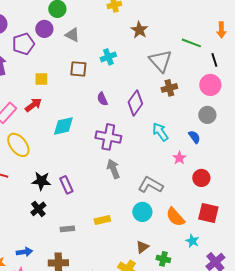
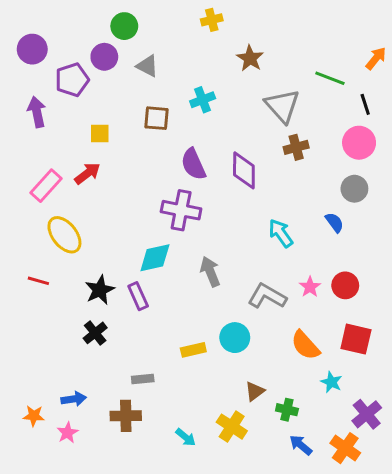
orange arrow: (221, 30) -> (376, 58), turned -140
purple semicircle: (102, 99) -> (193, 164), size x1.5
purple diamond: (135, 103) -> (244, 170), turned -35
cyan diamond: (63, 126) -> (155, 258), moved
cyan arrow: (160, 132) -> (281, 233), moved
purple cross: (108, 137) -> (181, 210), moved
pink star: (179, 158) -> (310, 287), moved
black star: (41, 181) -> (100, 290), turned -30
cyan circle: (142, 212) -> (235, 338), moved
gray rectangle: (67, 229) -> (143, 379), moved

